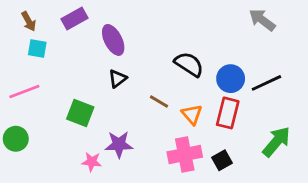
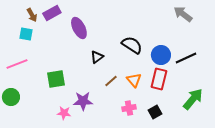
brown arrow: (29, 21) -> (32, 15), moved
black triangle: (117, 79) -> (97, 57), moved
brown line: (159, 102) -> (111, 81), moved, turned -72
green square: (80, 113) -> (56, 79), turned -30
pink cross: (185, 155) -> (129, 108), size x0.6

